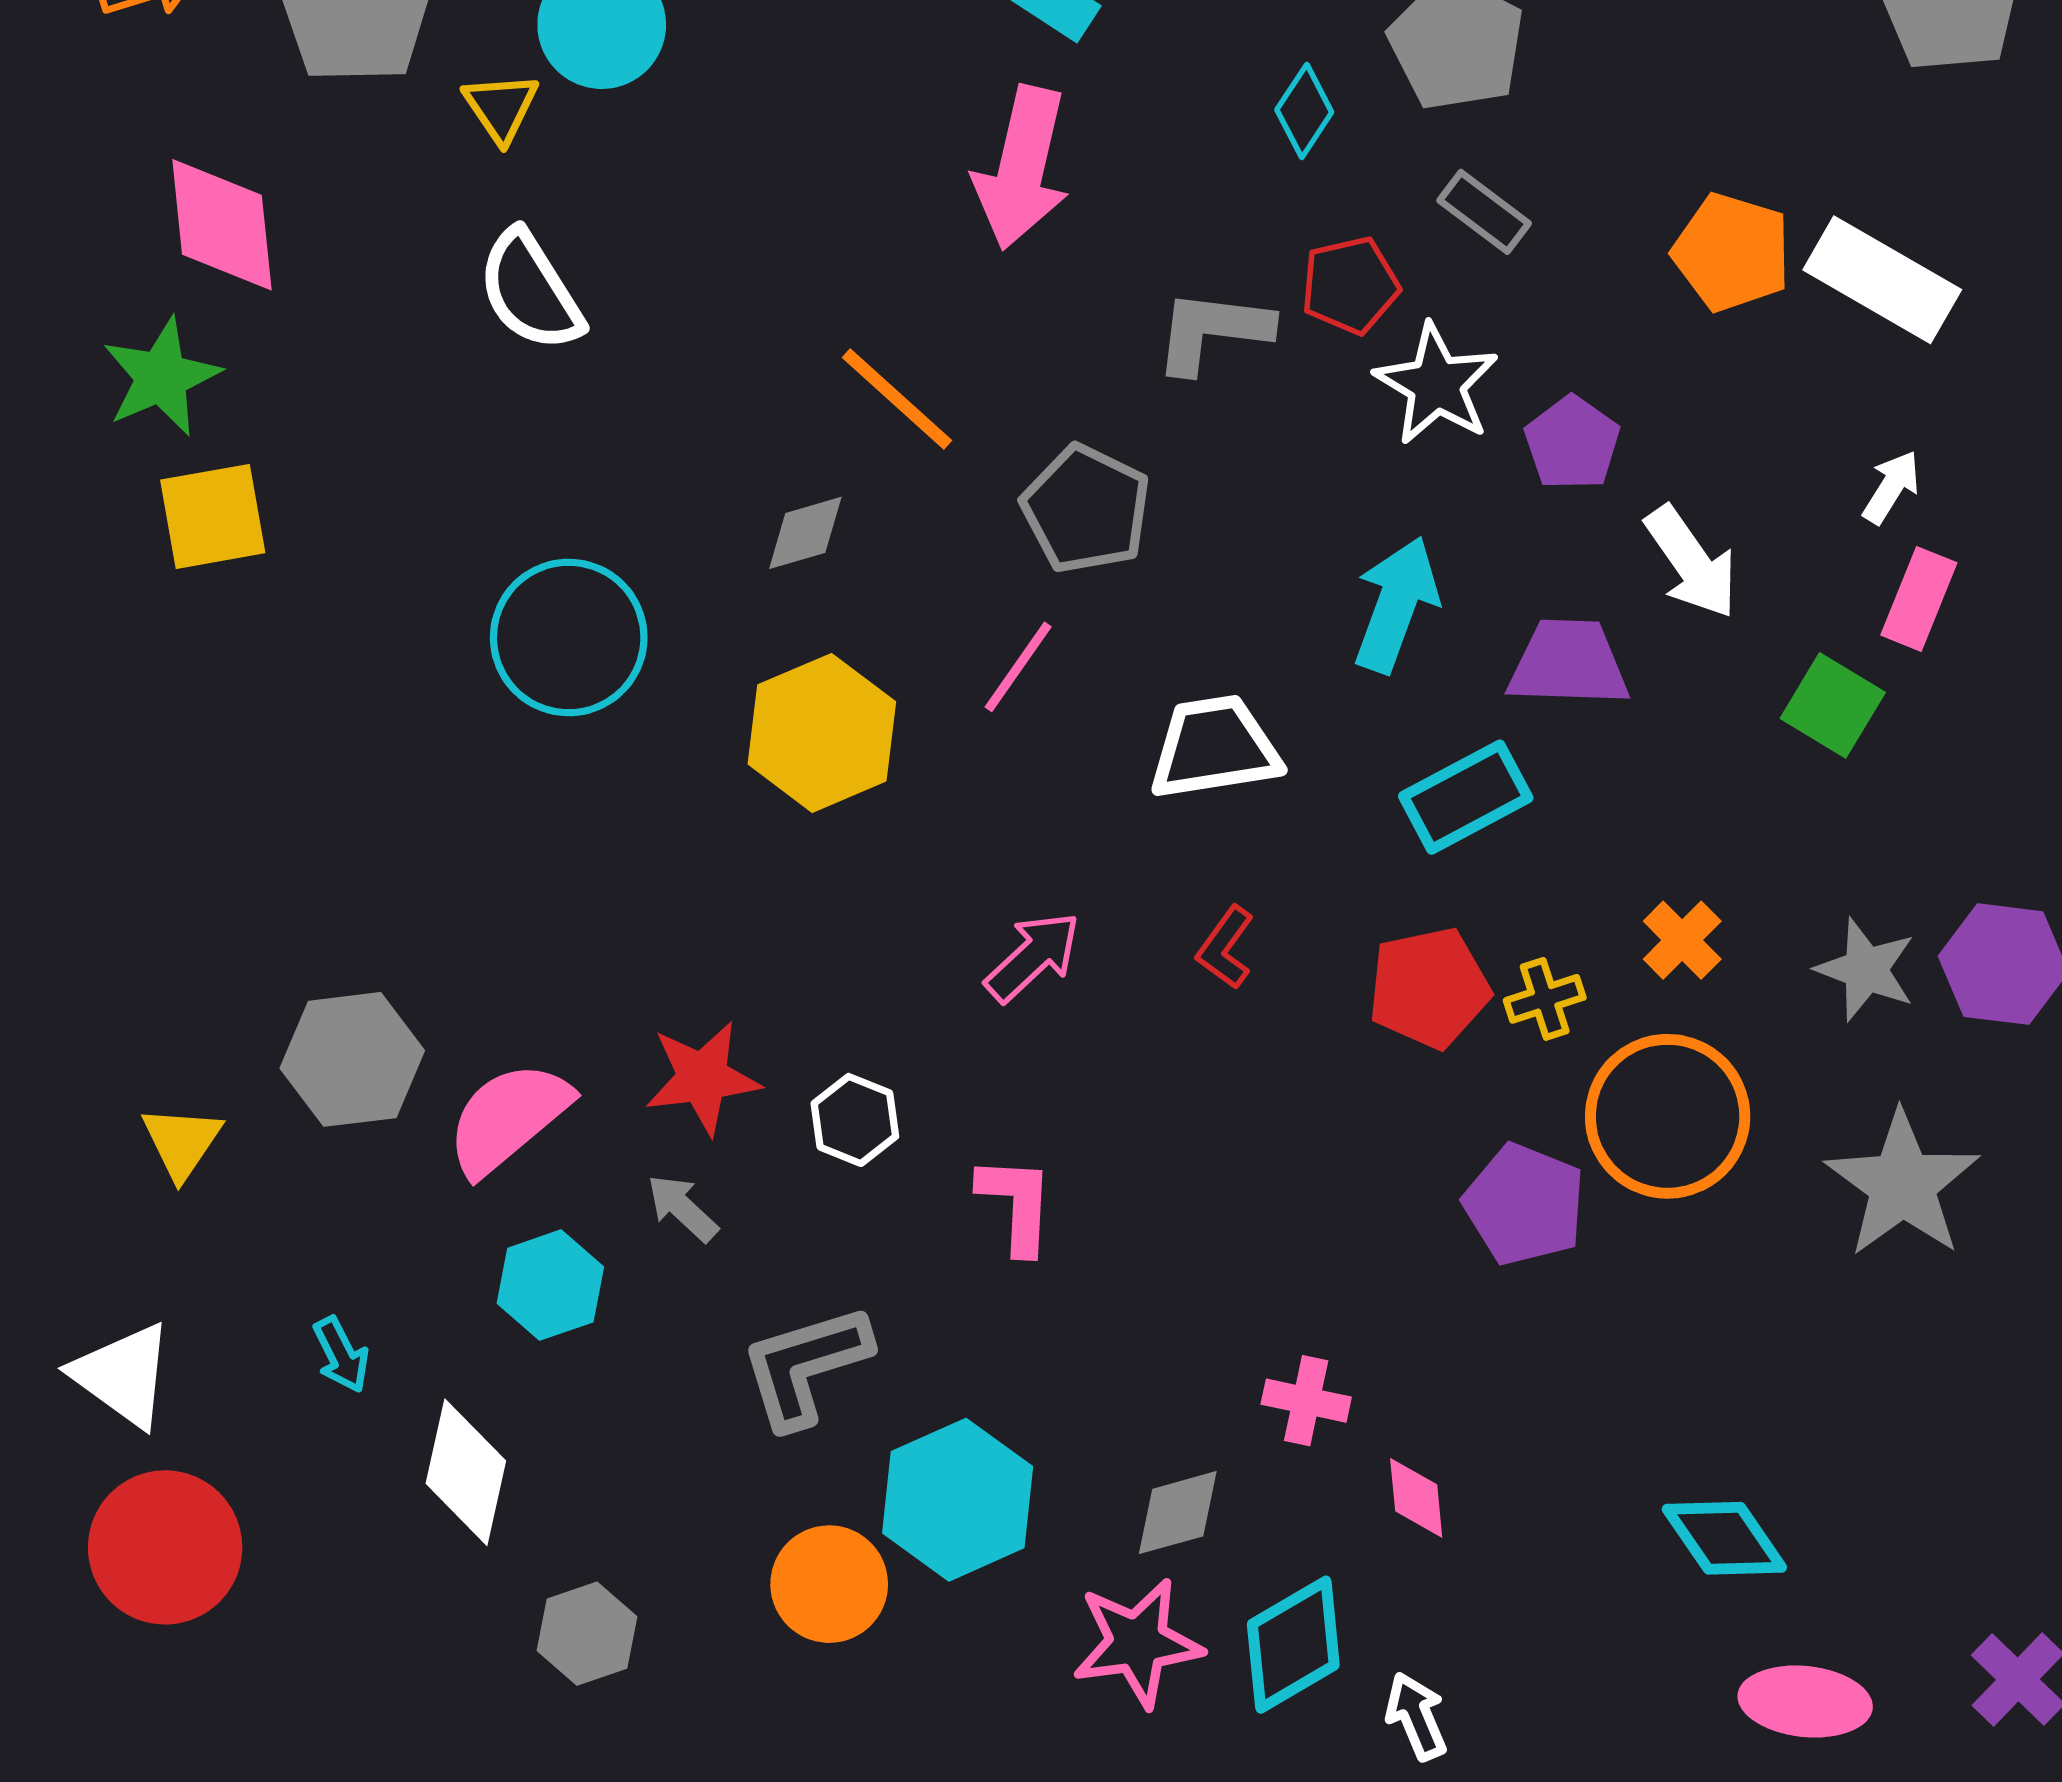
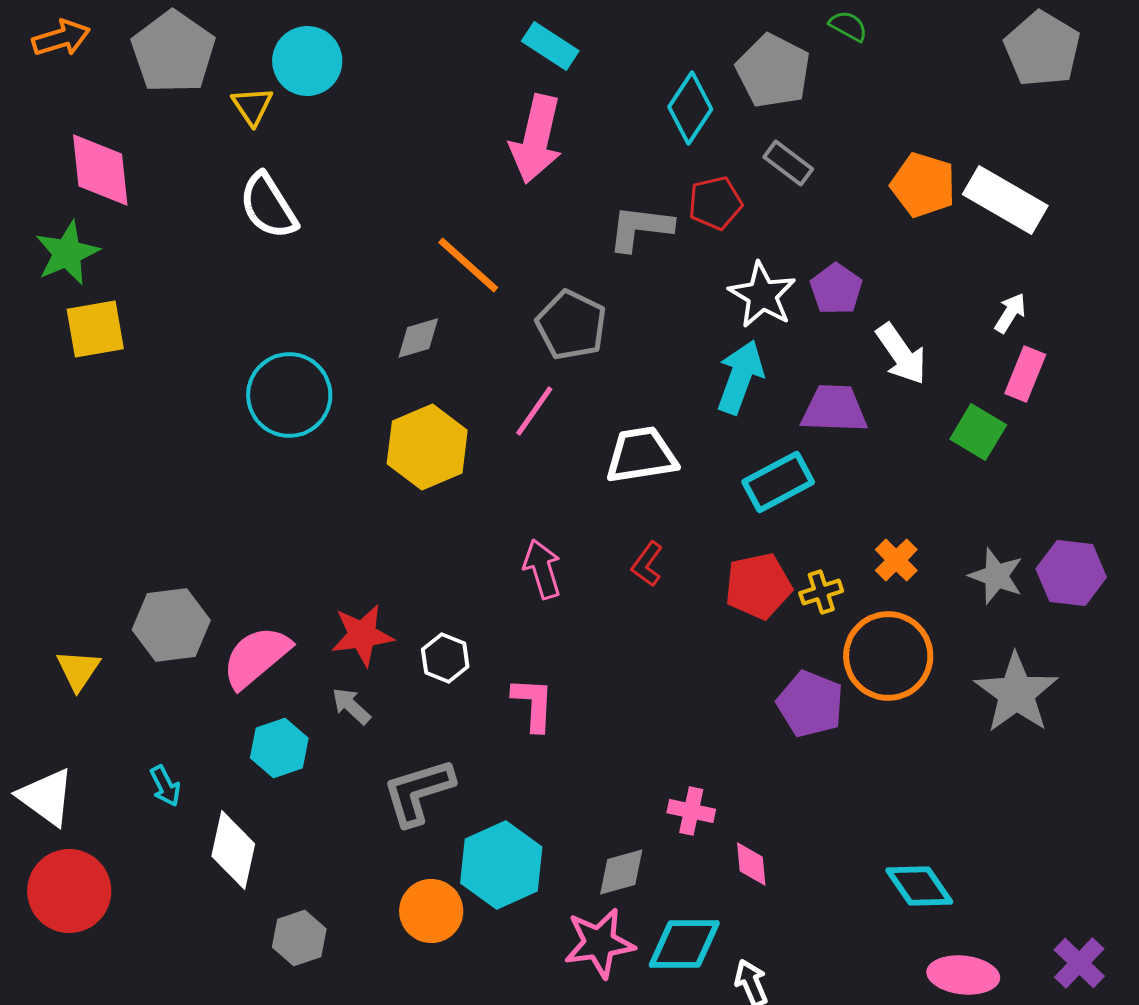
cyan diamond: (1304, 111) -> (690, 108), size x1.4
white star: (1436, 384) -> (762, 295), moved
pink arrow: (1033, 957) -> (542, 569), turned -64
cyan diamond: (1293, 1645) -> (684, 944), turned 30

